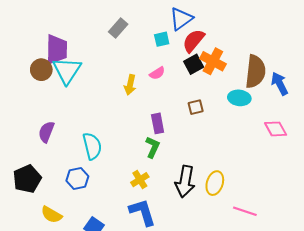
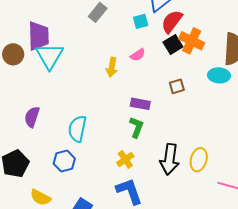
brown circle: (41, 70) -> (13, 54), moved
purple rectangle: (158, 123) -> (140, 104), turned -66
cyan semicircle: (92, 146) -> (77, 129), turned -152

